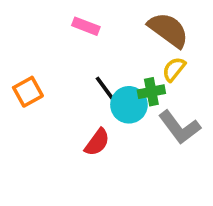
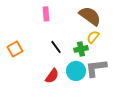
pink rectangle: (86, 26) -> (46, 14), turned 64
cyan circle: (129, 105) -> (76, 71), moved
gray L-shape: (179, 127) -> (96, 68), turned 120

